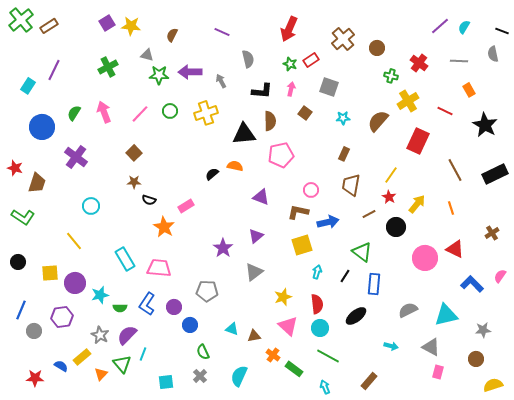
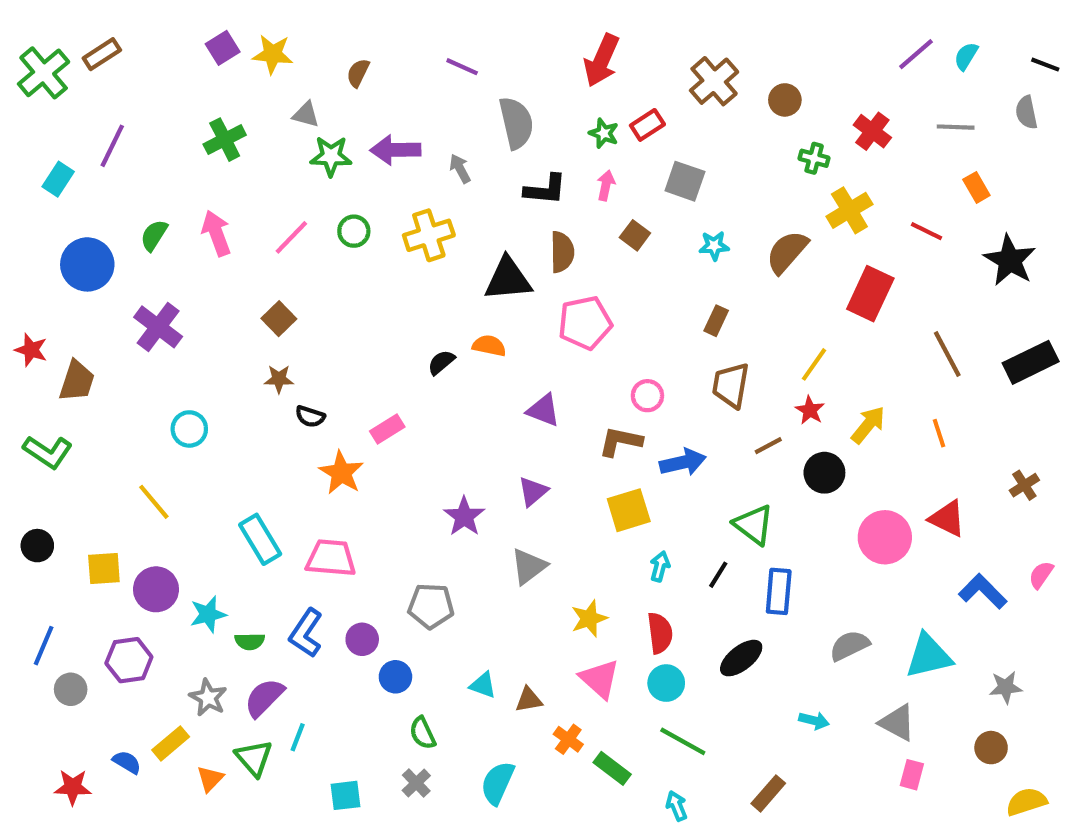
green cross: (21, 20) -> (44, 73), moved
gray semicircle: (248, 59) -> (516, 123), size x1.4

